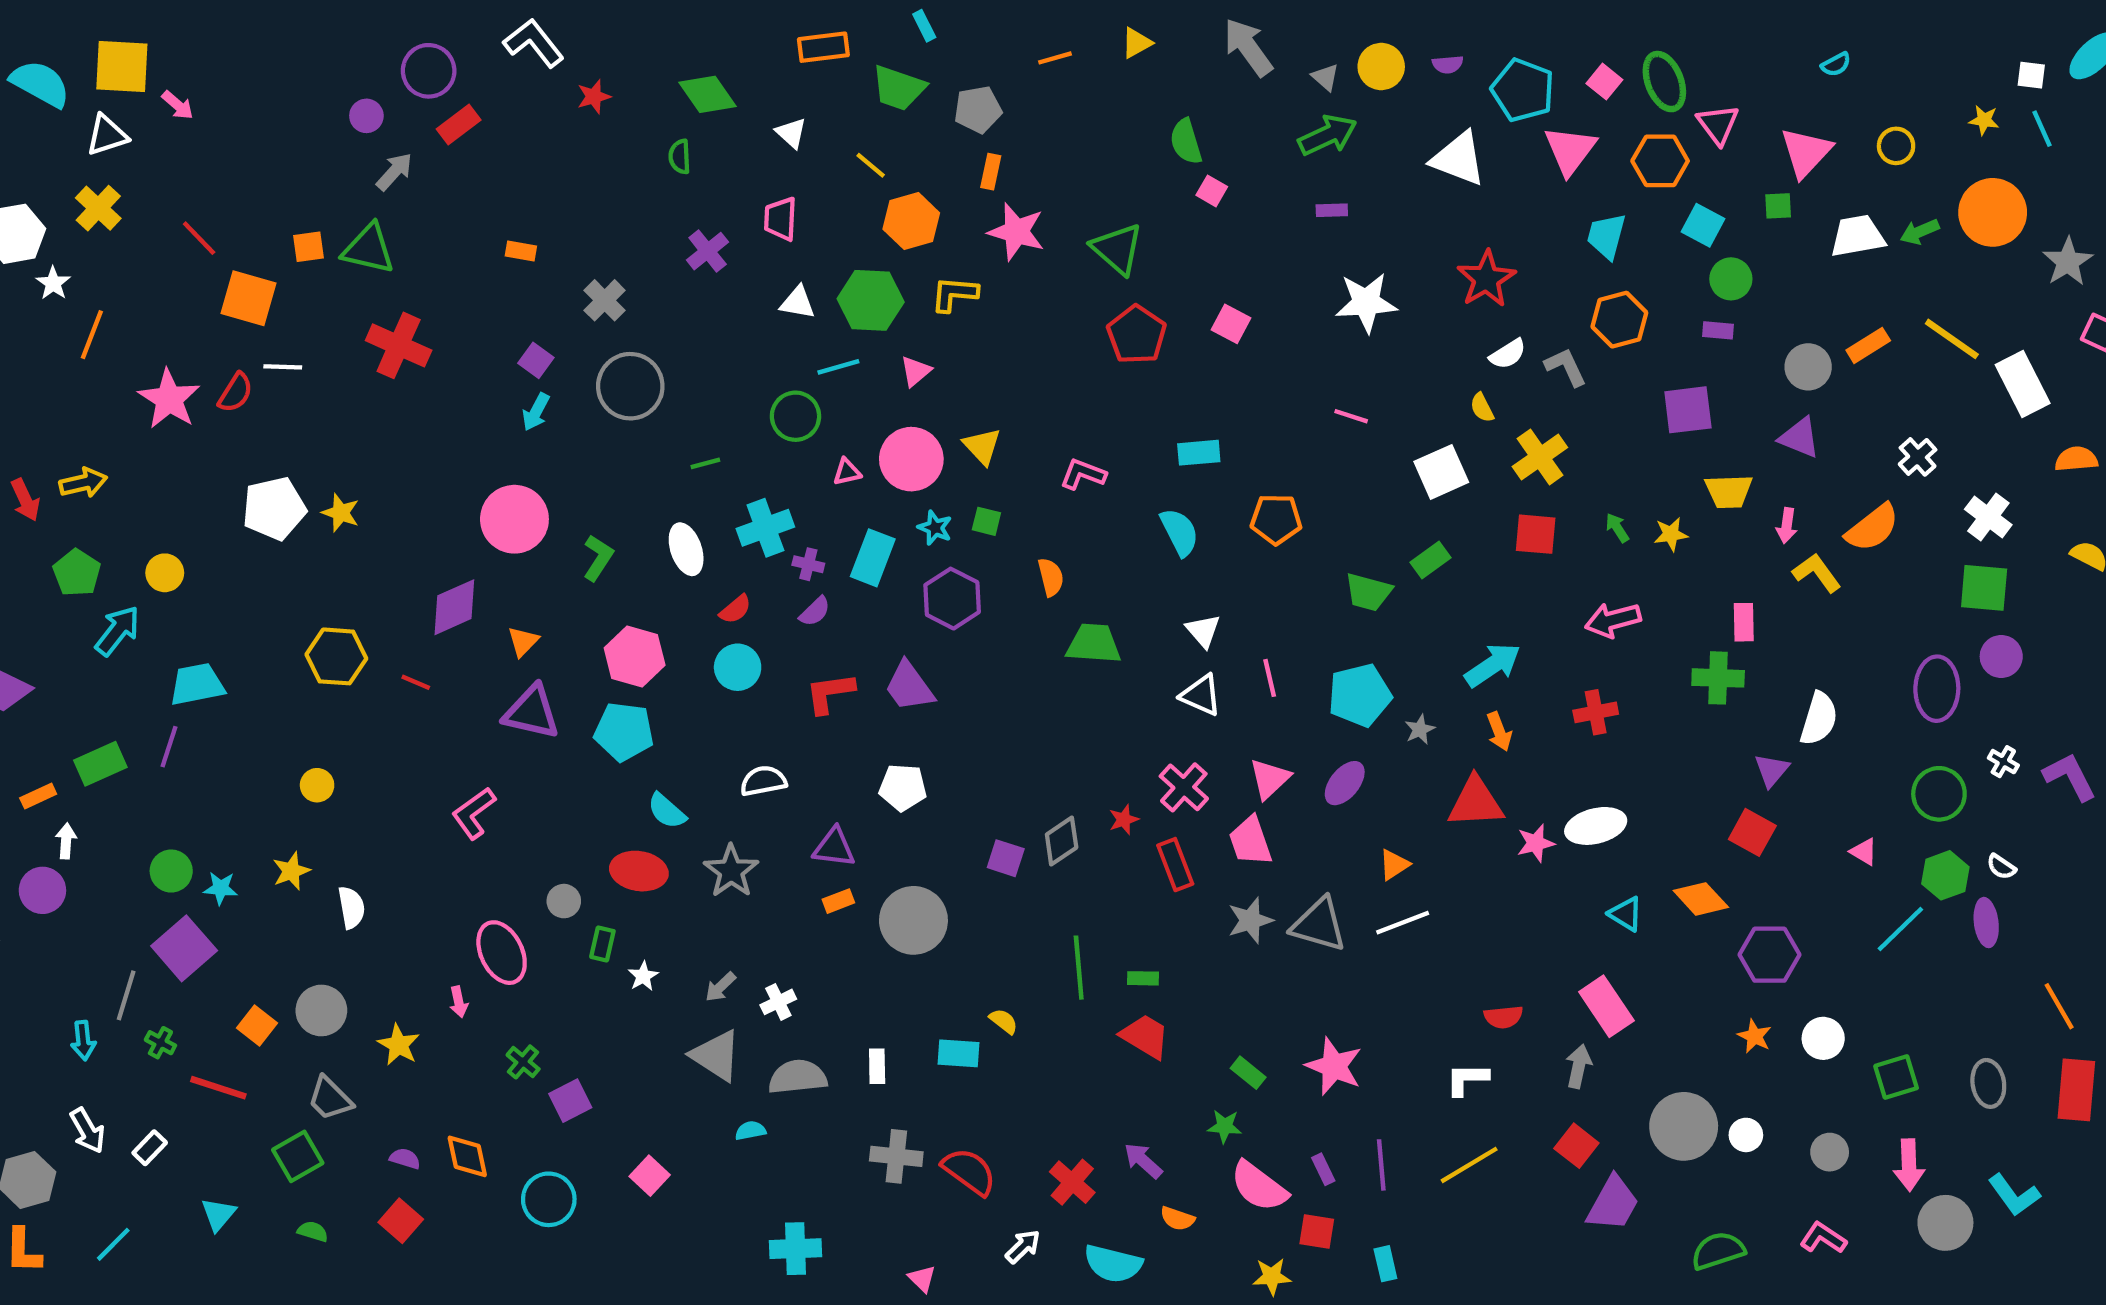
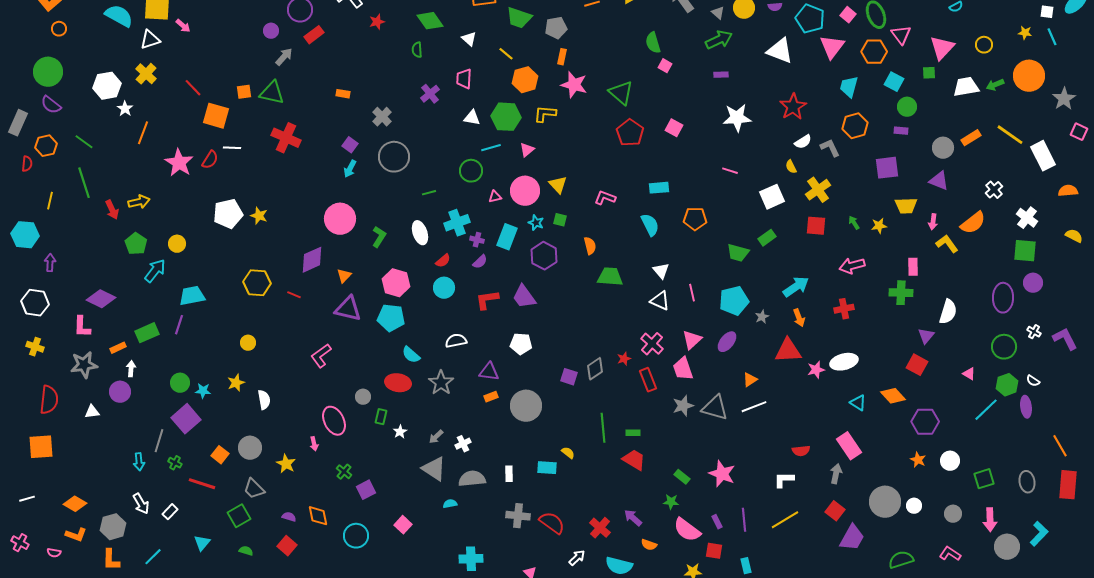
cyan L-shape: (2014, 1195) -> (1039, 534), turned -100

